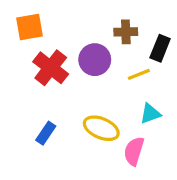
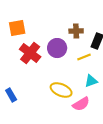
blue rectangle: (46, 133) -> (11, 95), moved, turned -64
pink semicircle: (134, 151) -> (81, 104), turned -138

